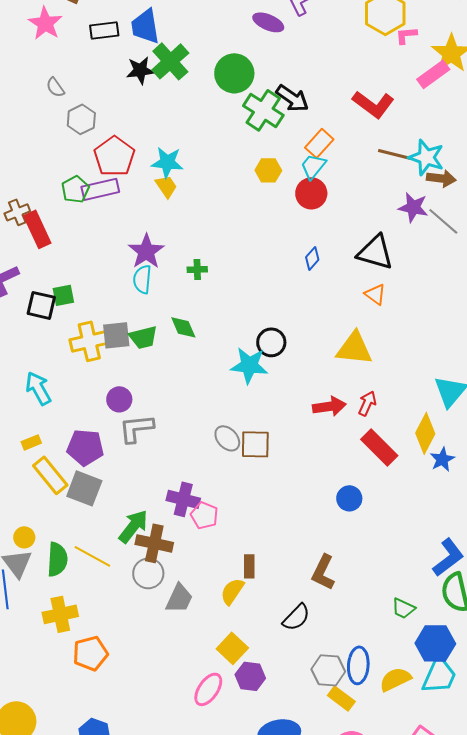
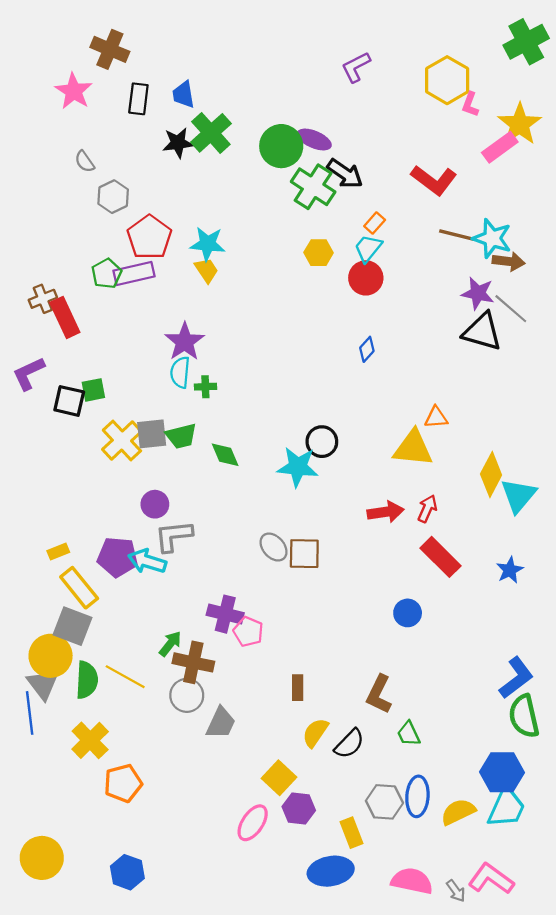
purple ellipse: (268, 22) -> (314, 140), moved
blue trapezoid: (145, 26) -> (183, 94), size x0.7
black rectangle: (104, 30) -> (138, 99), turned -76
pink L-shape: (406, 35) -> (470, 104), turned -65
orange rectangle: (319, 143) -> (375, 223), size x0.7
black triangle: (375, 252) -> (482, 332), moved
green cross: (197, 269) -> (205, 387), moved
orange triangle: (375, 294) -> (436, 417), moved, turned -40
green diamond: (183, 327) -> (225, 455), moved
yellow cross: (89, 341) -> (122, 440), turned -30
cyan arrow: (38, 388) -> (147, 561), moved, turned -44
yellow diamond: (425, 433) -> (491, 475), moved
gray square: (84, 488) -> (73, 626), moved
green arrow: (133, 526) -> (170, 644), size x0.7
yellow circle: (24, 537) -> (51, 656), size x1.8
yellow semicircle: (232, 591) -> (315, 733), moved
green trapezoid: (403, 608) -> (409, 734), moved, turned 40
yellow cross: (60, 614) -> (90, 740), turned -32
yellow rectangle: (341, 698) -> (352, 833), moved, turned 32

